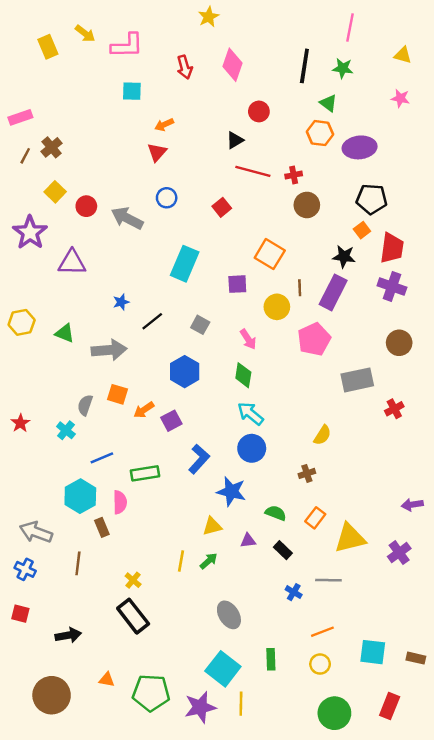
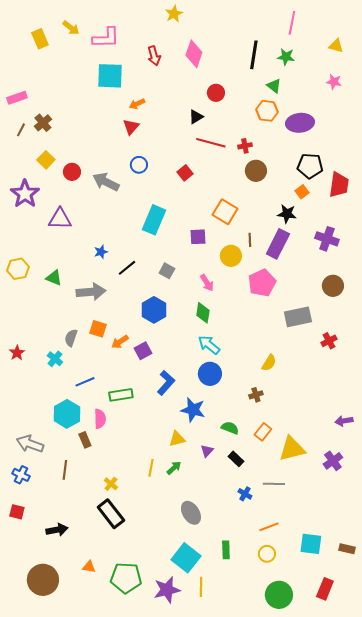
cyan square: (132, 91) -> (110, 76), size x1.6
red trapezoid: (392, 248) -> (339, 185), moved
purple triangle: (248, 541) -> (207, 451), turned -40

